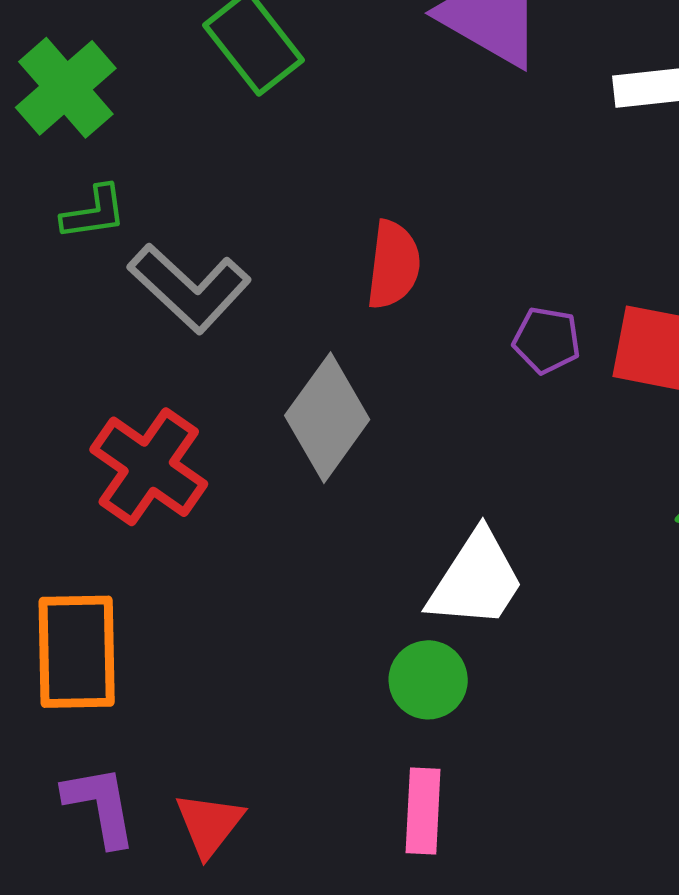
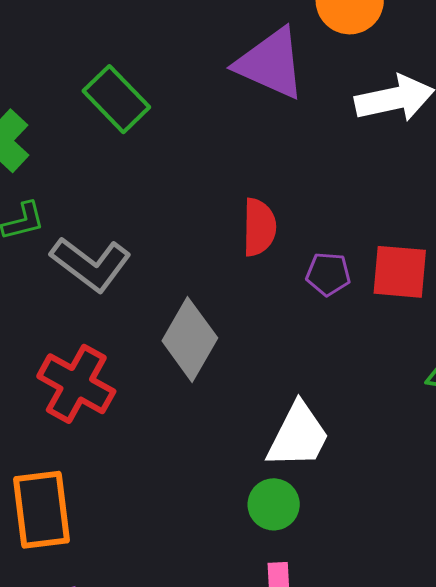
red semicircle: (393, 265) -> (259, 227), moved

